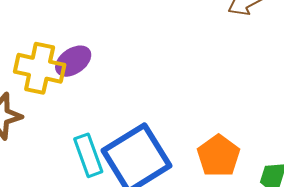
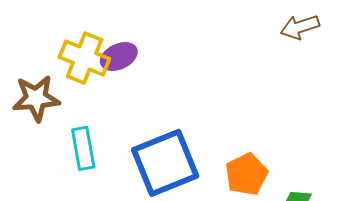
cyan rectangle: (88, 155) -> (83, 148), moved

